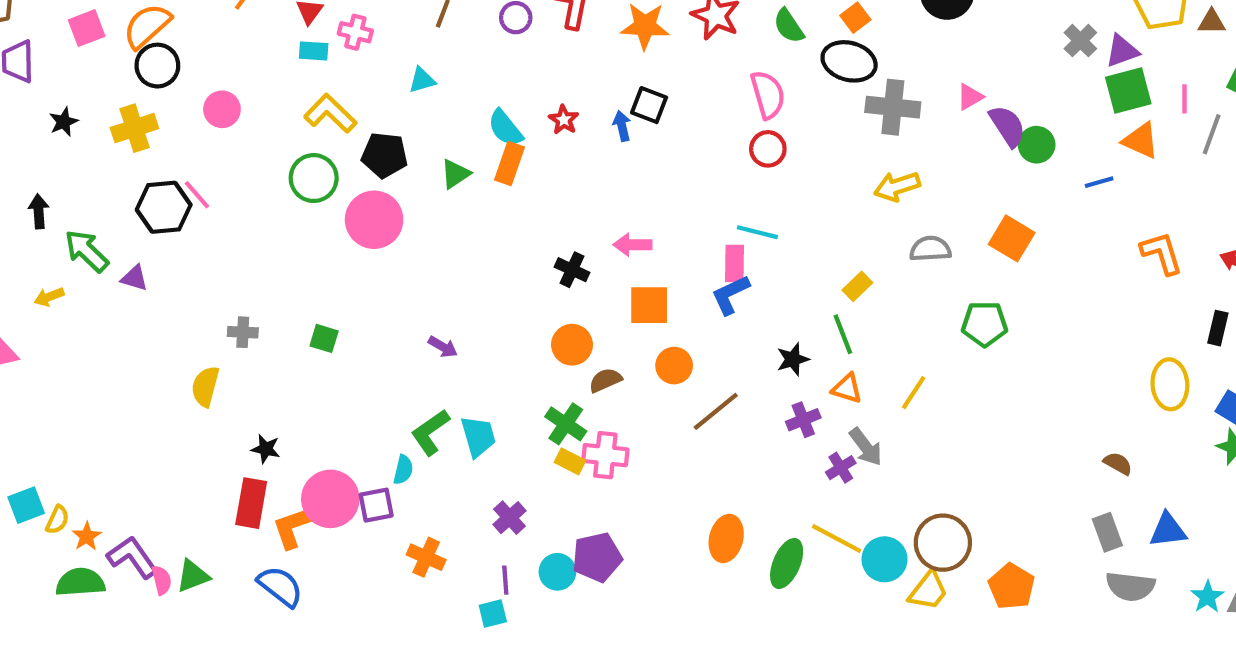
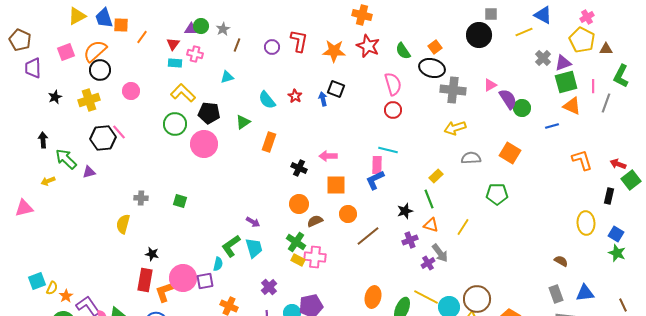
orange rectangle: (509, 163) -> (269, 142), moved
purple triangle: (134, 278) -> (89, 172), turned -32
purple arrow: (443, 347) -> (253, 222), moved

